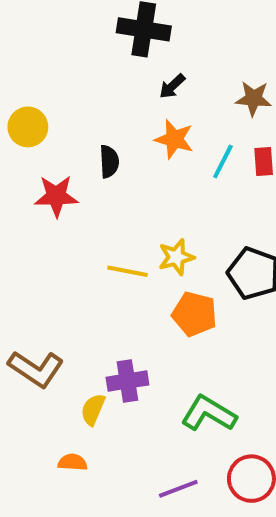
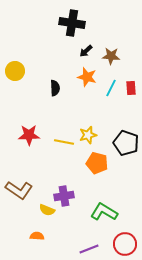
brown star: (253, 98) -> (111, 56), moved
red star: (56, 196) -> (29, 135), moved
yellow semicircle: (93, 409) -> (47, 210), turned -91

